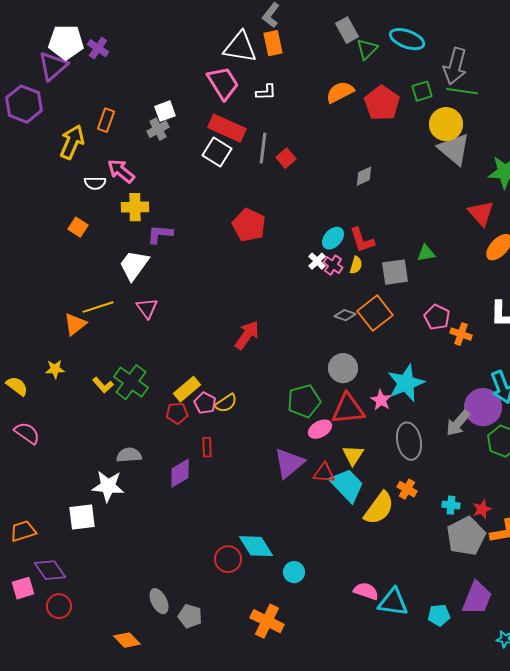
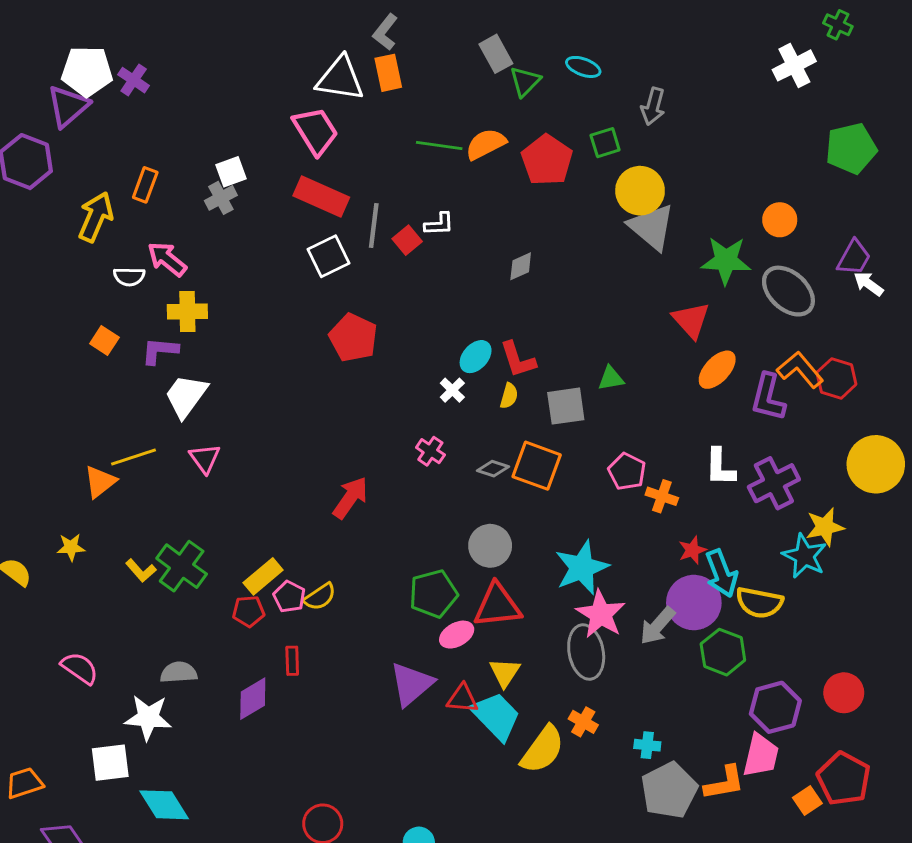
cyan ellipse: (407, 39) -> (583, 67), size x0.7
gray arrow: (455, 66) -> (653, 106), size x0.7
green line: (462, 91) -> (439, 146), moved
white L-shape: (266, 92) -> (439, 224), moved
white square: (217, 152) -> (329, 256), moved, turned 32
purple L-shape: (160, 234) -> (160, 351), moved
pink cross: (333, 265) -> (430, 451), moved
orange square: (375, 313) -> (537, 466), turned -32
pink star: (381, 400) -> (601, 614), moved, size x1.6
pink semicircle: (27, 433) -> (80, 668), moved
red star: (482, 509) -> (692, 550), moved
cyan diamond: (256, 546) -> (164, 805), moved

